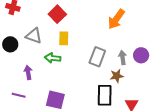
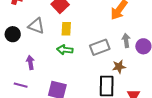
gray rectangle: (97, 57) -> (100, 47), turned 48
green arrow: (53, 58) -> (65, 50), moved
gray arrow: (123, 58) -> (126, 40), moved

